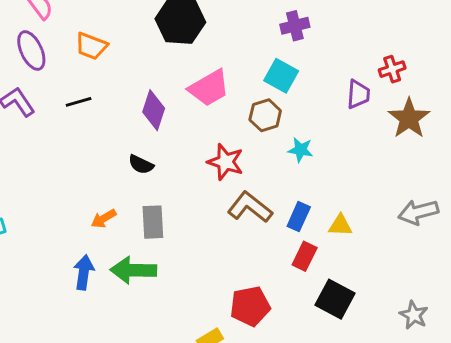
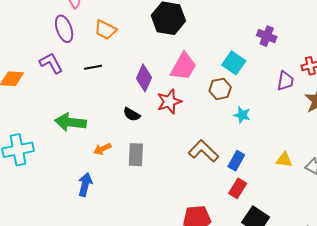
purple cross: (295, 26) -> (267, 36), moved, turned 30
pink trapezoid: (209, 88) -> (183, 66), turned -36
red star: (226, 162) -> (169, 102), moved, turned 30
yellow triangle: (340, 225) -> (284, 160), moved
green arrow: (133, 270) -> (70, 122), moved

